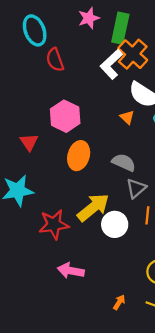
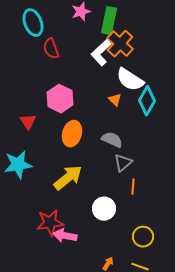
yellow arrow: (93, 207) -> (68, 178), moved
red star: (54, 224) -> (50, 223), moved
white circle: (115, 224) -> (104, 209), moved

